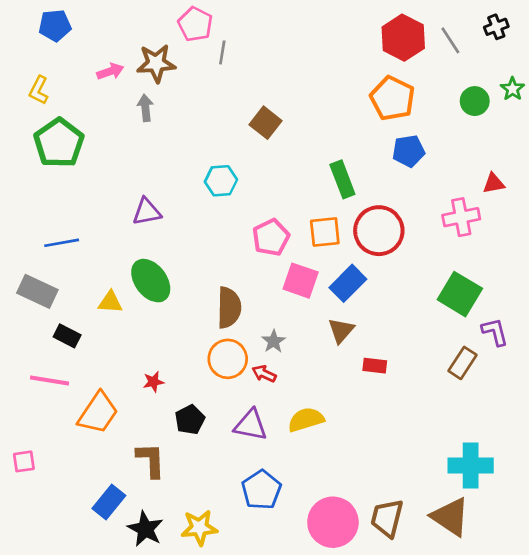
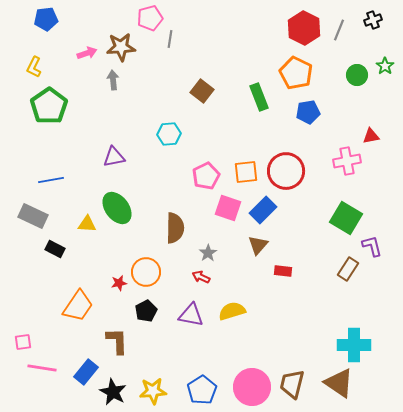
pink pentagon: (195, 24) -> (150, 18), turned 30
gray line: (450, 40) -> (339, 30), turned 55
green rectangle: (342, 179) -> (259, 97), moved
orange circle: (228, 359) -> (146, 272), moved
pink line: (50, 380) -> (42, 368), moved
blue pentagon: (261, 490) -> (202, 390), moved

